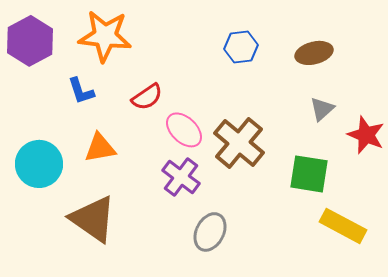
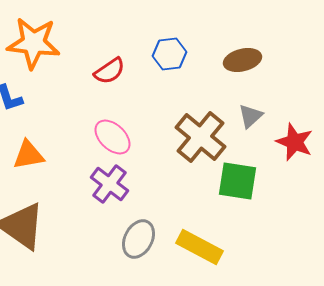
red semicircle: (147, 97) -> (110, 71), moved
brown cross: (239, 143) -> (200, 137), moved
yellow rectangle: (343, 226) -> (200, 247), moved

